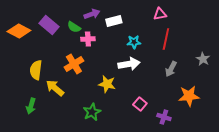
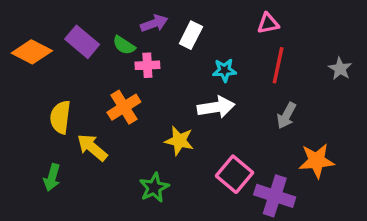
white rectangle: (114, 21) -> (191, 35), turned -49
gray star: (203, 59) -> (340, 69), moved
pink square: (140, 104) -> (235, 174), size x1.5
purple cross: (164, 117) -> (275, 196), size x1.6

